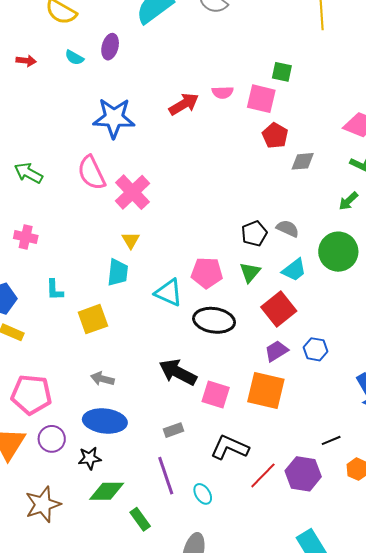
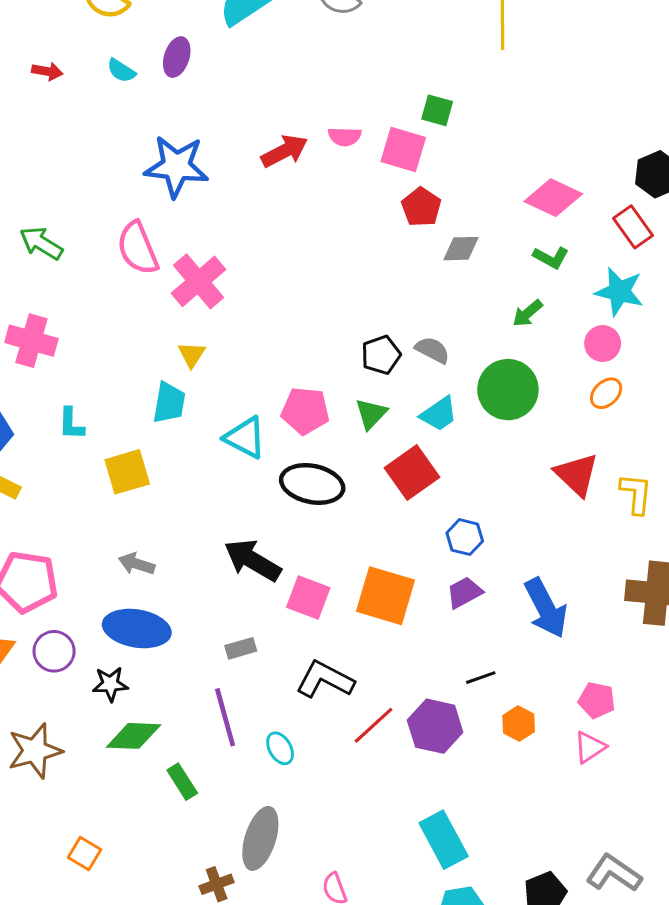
pink cross: (26, 237) -> (31, 341), size x1.4
purple trapezoid: (276, 351) -> (464, 592), moved

